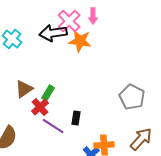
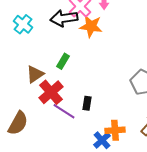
green rectangle: (48, 93) -> (63, 61), moved
red cross: (40, 107) -> (51, 92), size x1.4

